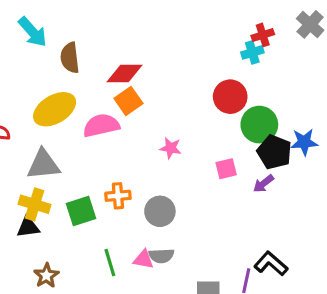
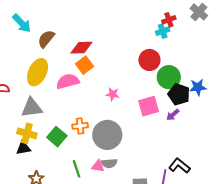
brown semicircle: (70, 58) -> (46, 39), turned 48
yellow ellipse: (55, 109) -> (38, 72), turned -32
pink square: (226, 169) -> (149, 106), size x1.5
green square: (81, 211) -> (57, 137), turned -30
gray circle: (160, 211) -> (107, 135), size x1.5

